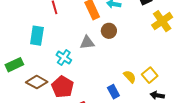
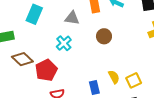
brown circle: (109, 31) -> (104, 36), moved
gray triangle: (87, 43) -> (72, 18), moved
cyan cross: (64, 58) -> (64, 43), moved

